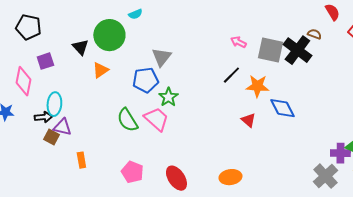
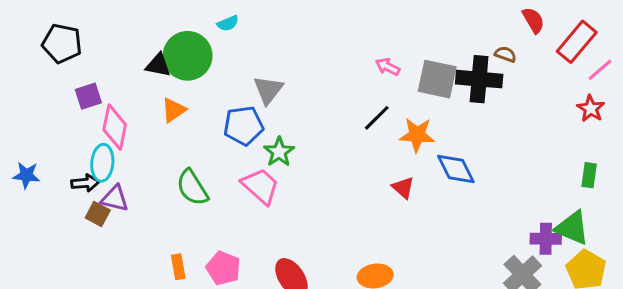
black triangle: (80, 47) -> (158, 65), moved, turned -36
black cross: (297, 50) -> (479, 79), turned -32
pink diamond: (23, 81) -> (115, 127), moved
green semicircle: (127, 120) -> (192, 188), moved
orange rectangle: (81, 160) -> (178, 267), moved

